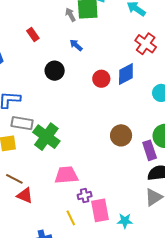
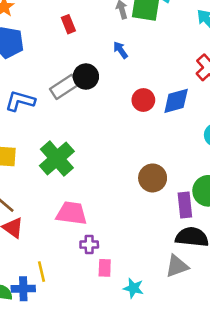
gray rectangle: (22, 123) -> (64, 87), moved, turned -55
pink rectangle: (100, 210) -> (105, 268), size x0.6
yellow line: (71, 218) -> (41, 272), moved

